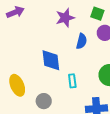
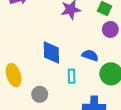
blue semicircle: (82, 41) -> (90, 55), moved, turned -91

